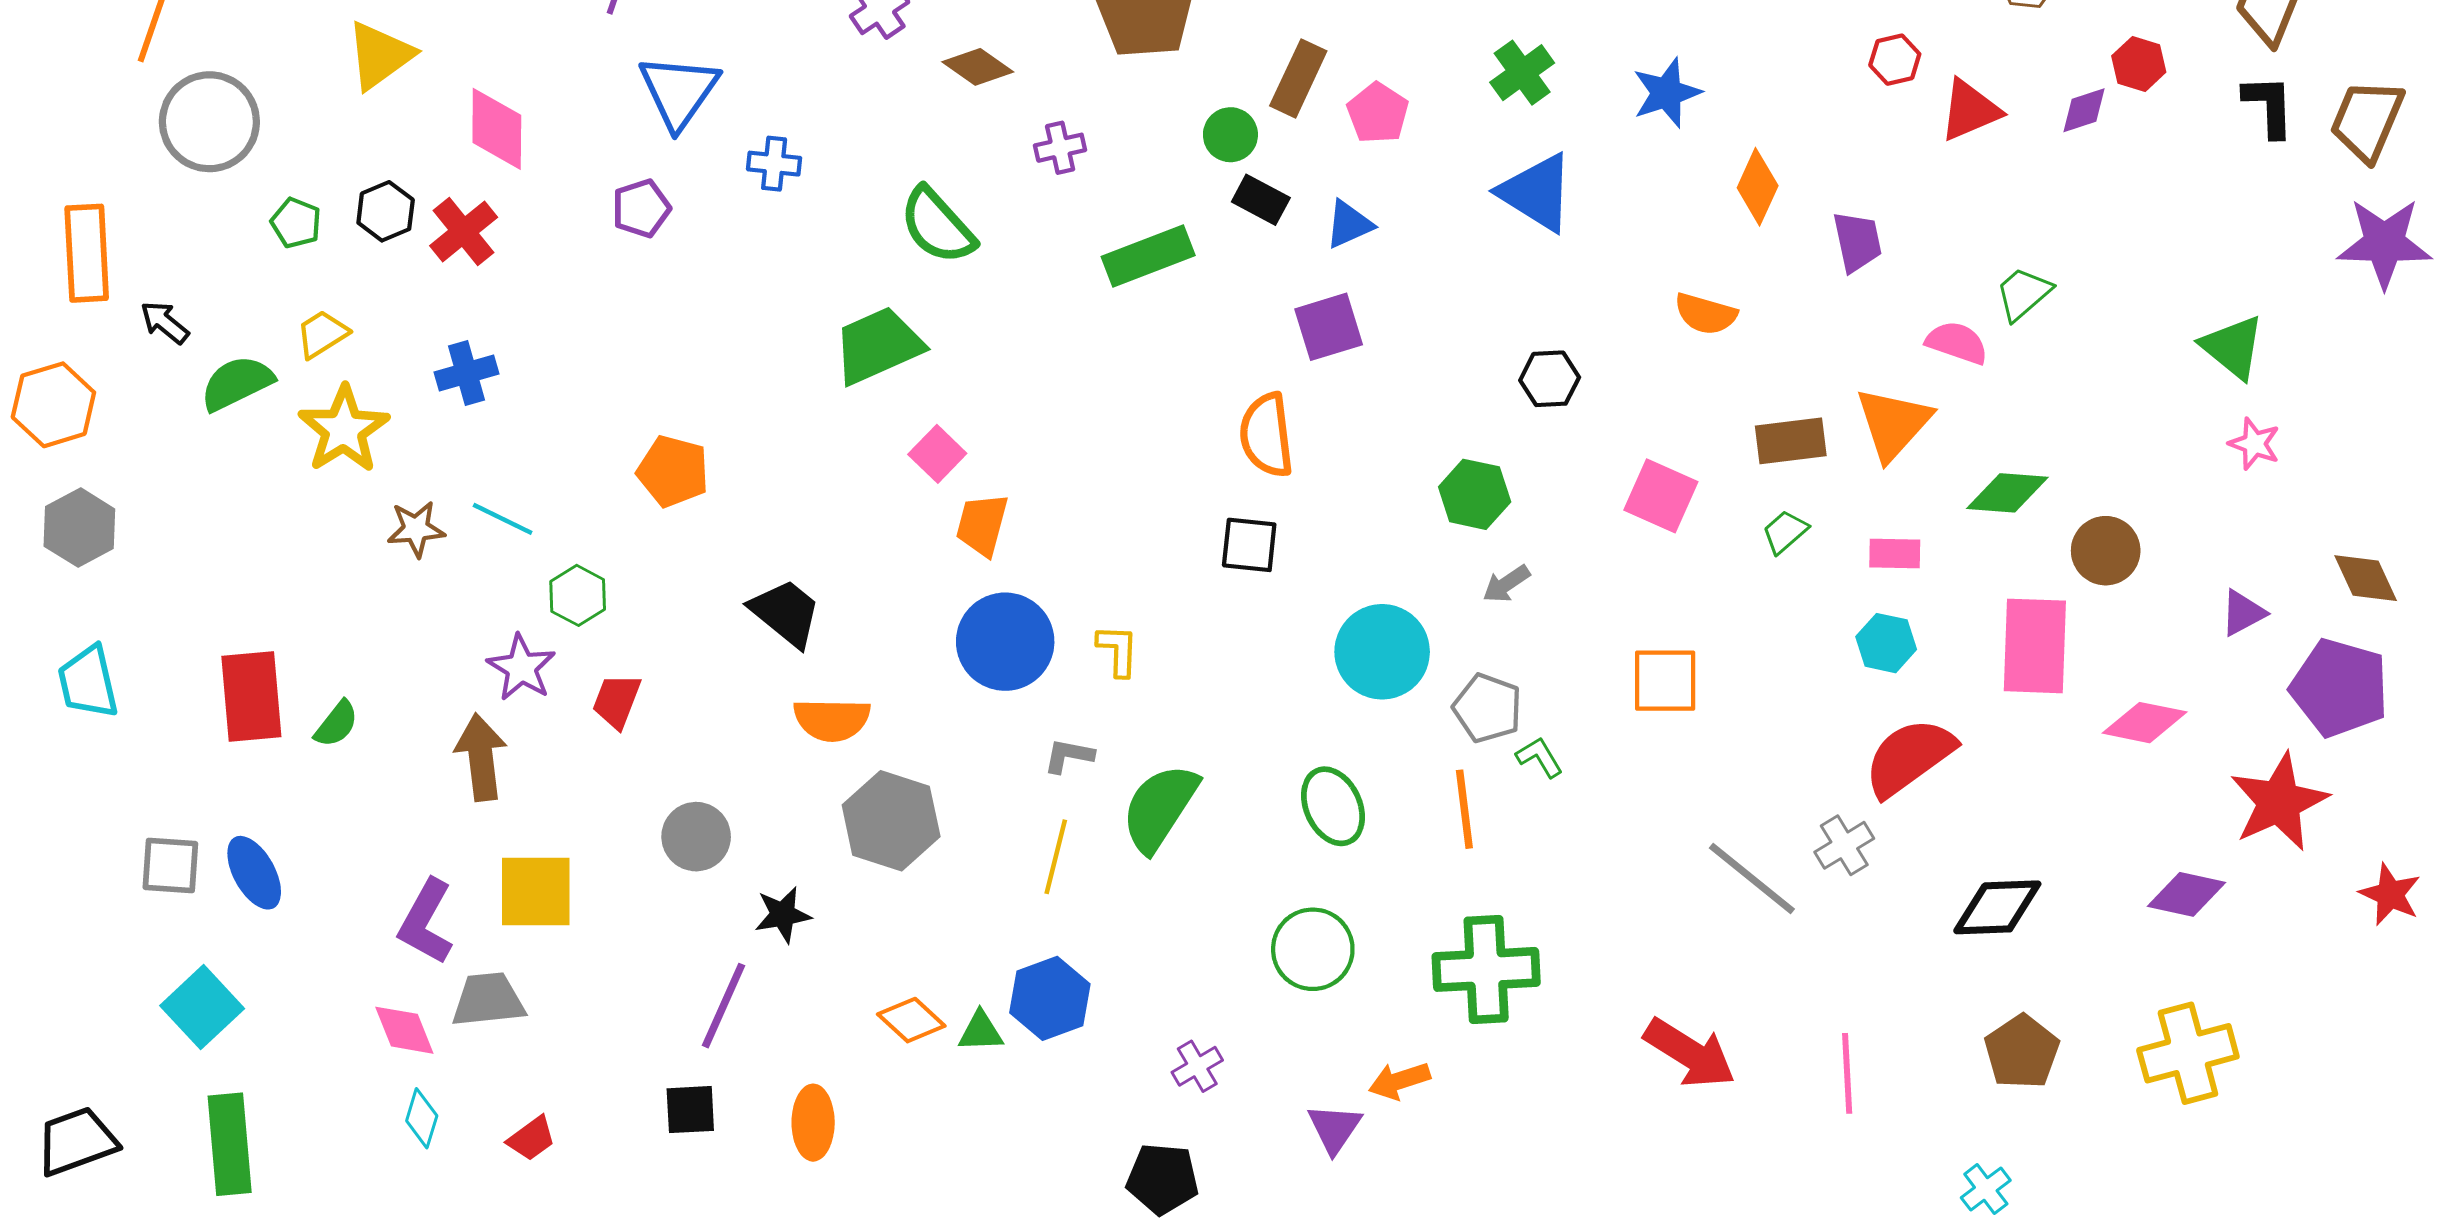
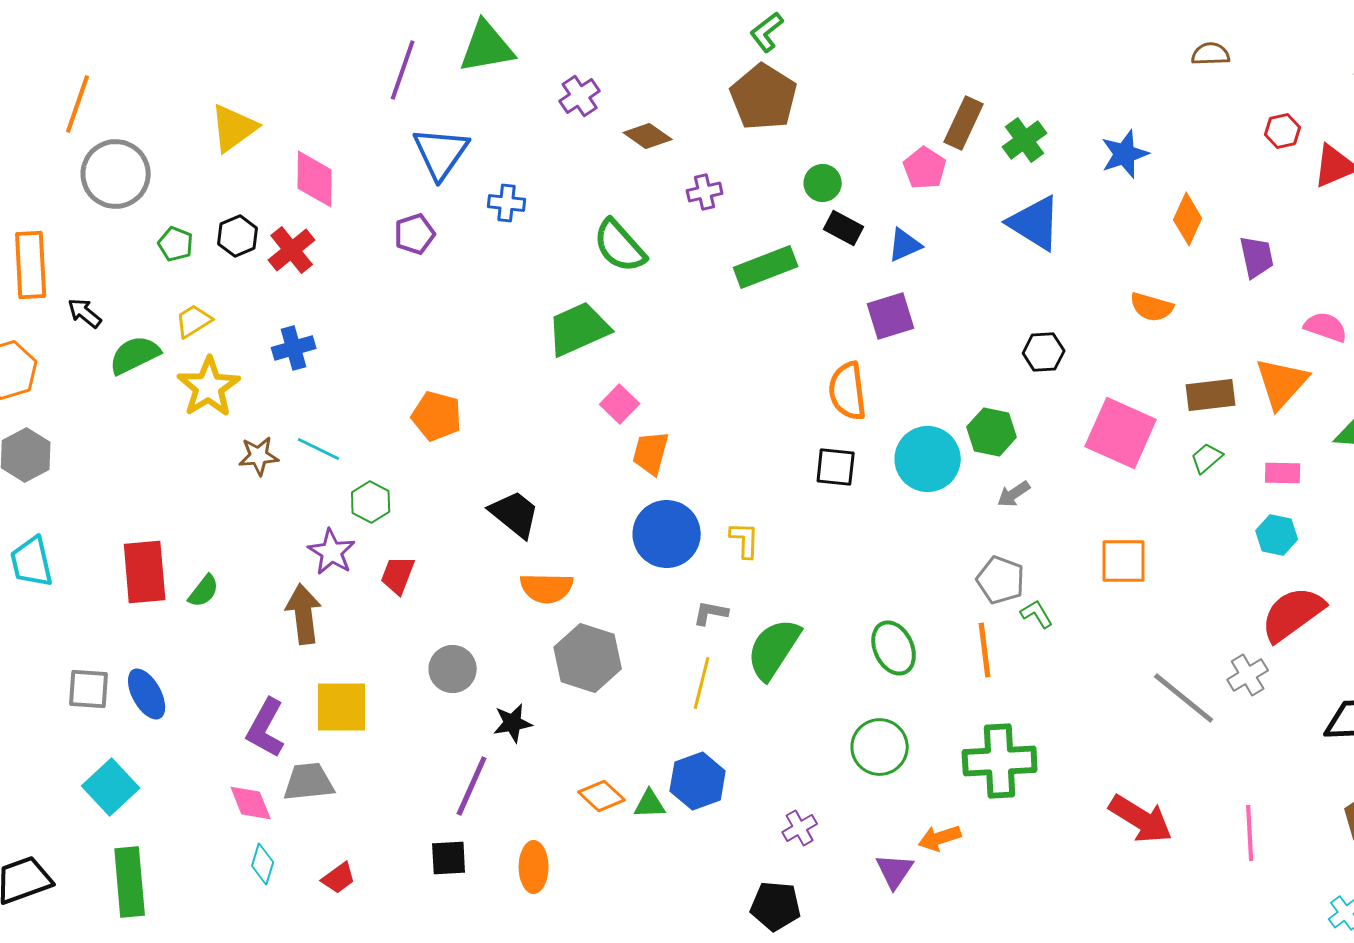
brown rectangle: (1298, 78) -> (964, 123), moved
pink square: (1661, 496) -> (1121, 433), size x1.4
cyan circle: (1382, 652) -> (928, 459), moved

